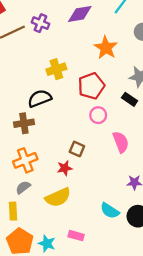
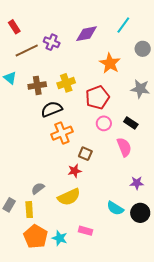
black rectangle: (130, 99) -> (131, 123), moved
brown cross: (24, 123) -> (37, 85), moved
orange cross: (25, 160) -> (62, 133), moved

